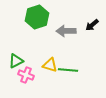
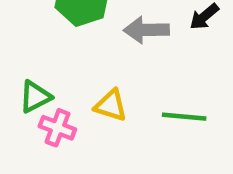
green line: (68, 70) -> (184, 117), moved

